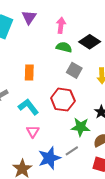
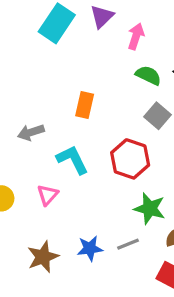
pink arrow: (61, 25) -> (136, 36), moved
pink triangle: (33, 132) -> (48, 195), moved
blue star: (49, 158) -> (90, 248), size x0.7

